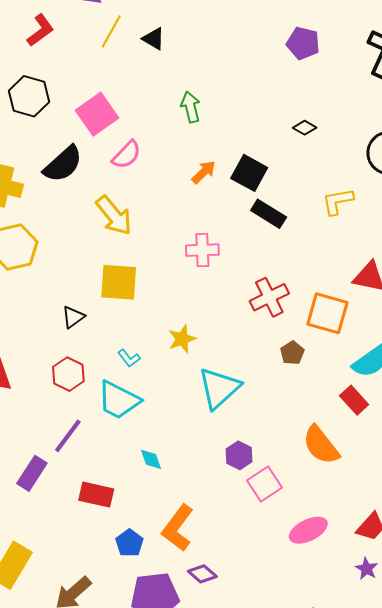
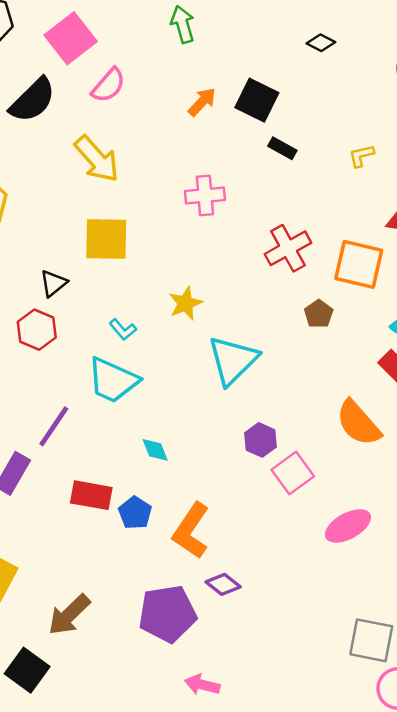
yellow L-shape: (338, 201) -> (361, 156), moved, size x0.7
black rectangle: (269, 214) -> (282, 148), size x0.7
red hexagon: (68, 374) -> (37, 330), moved
blue pentagon: (129, 543) -> (135, 513), moved

